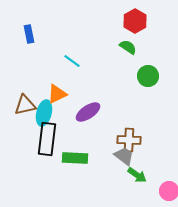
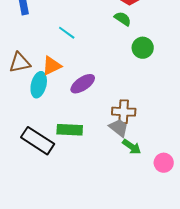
brown triangle: (25, 105) -> (20, 63), moved
black rectangle: (47, 139) -> (38, 141), moved, turned -64

